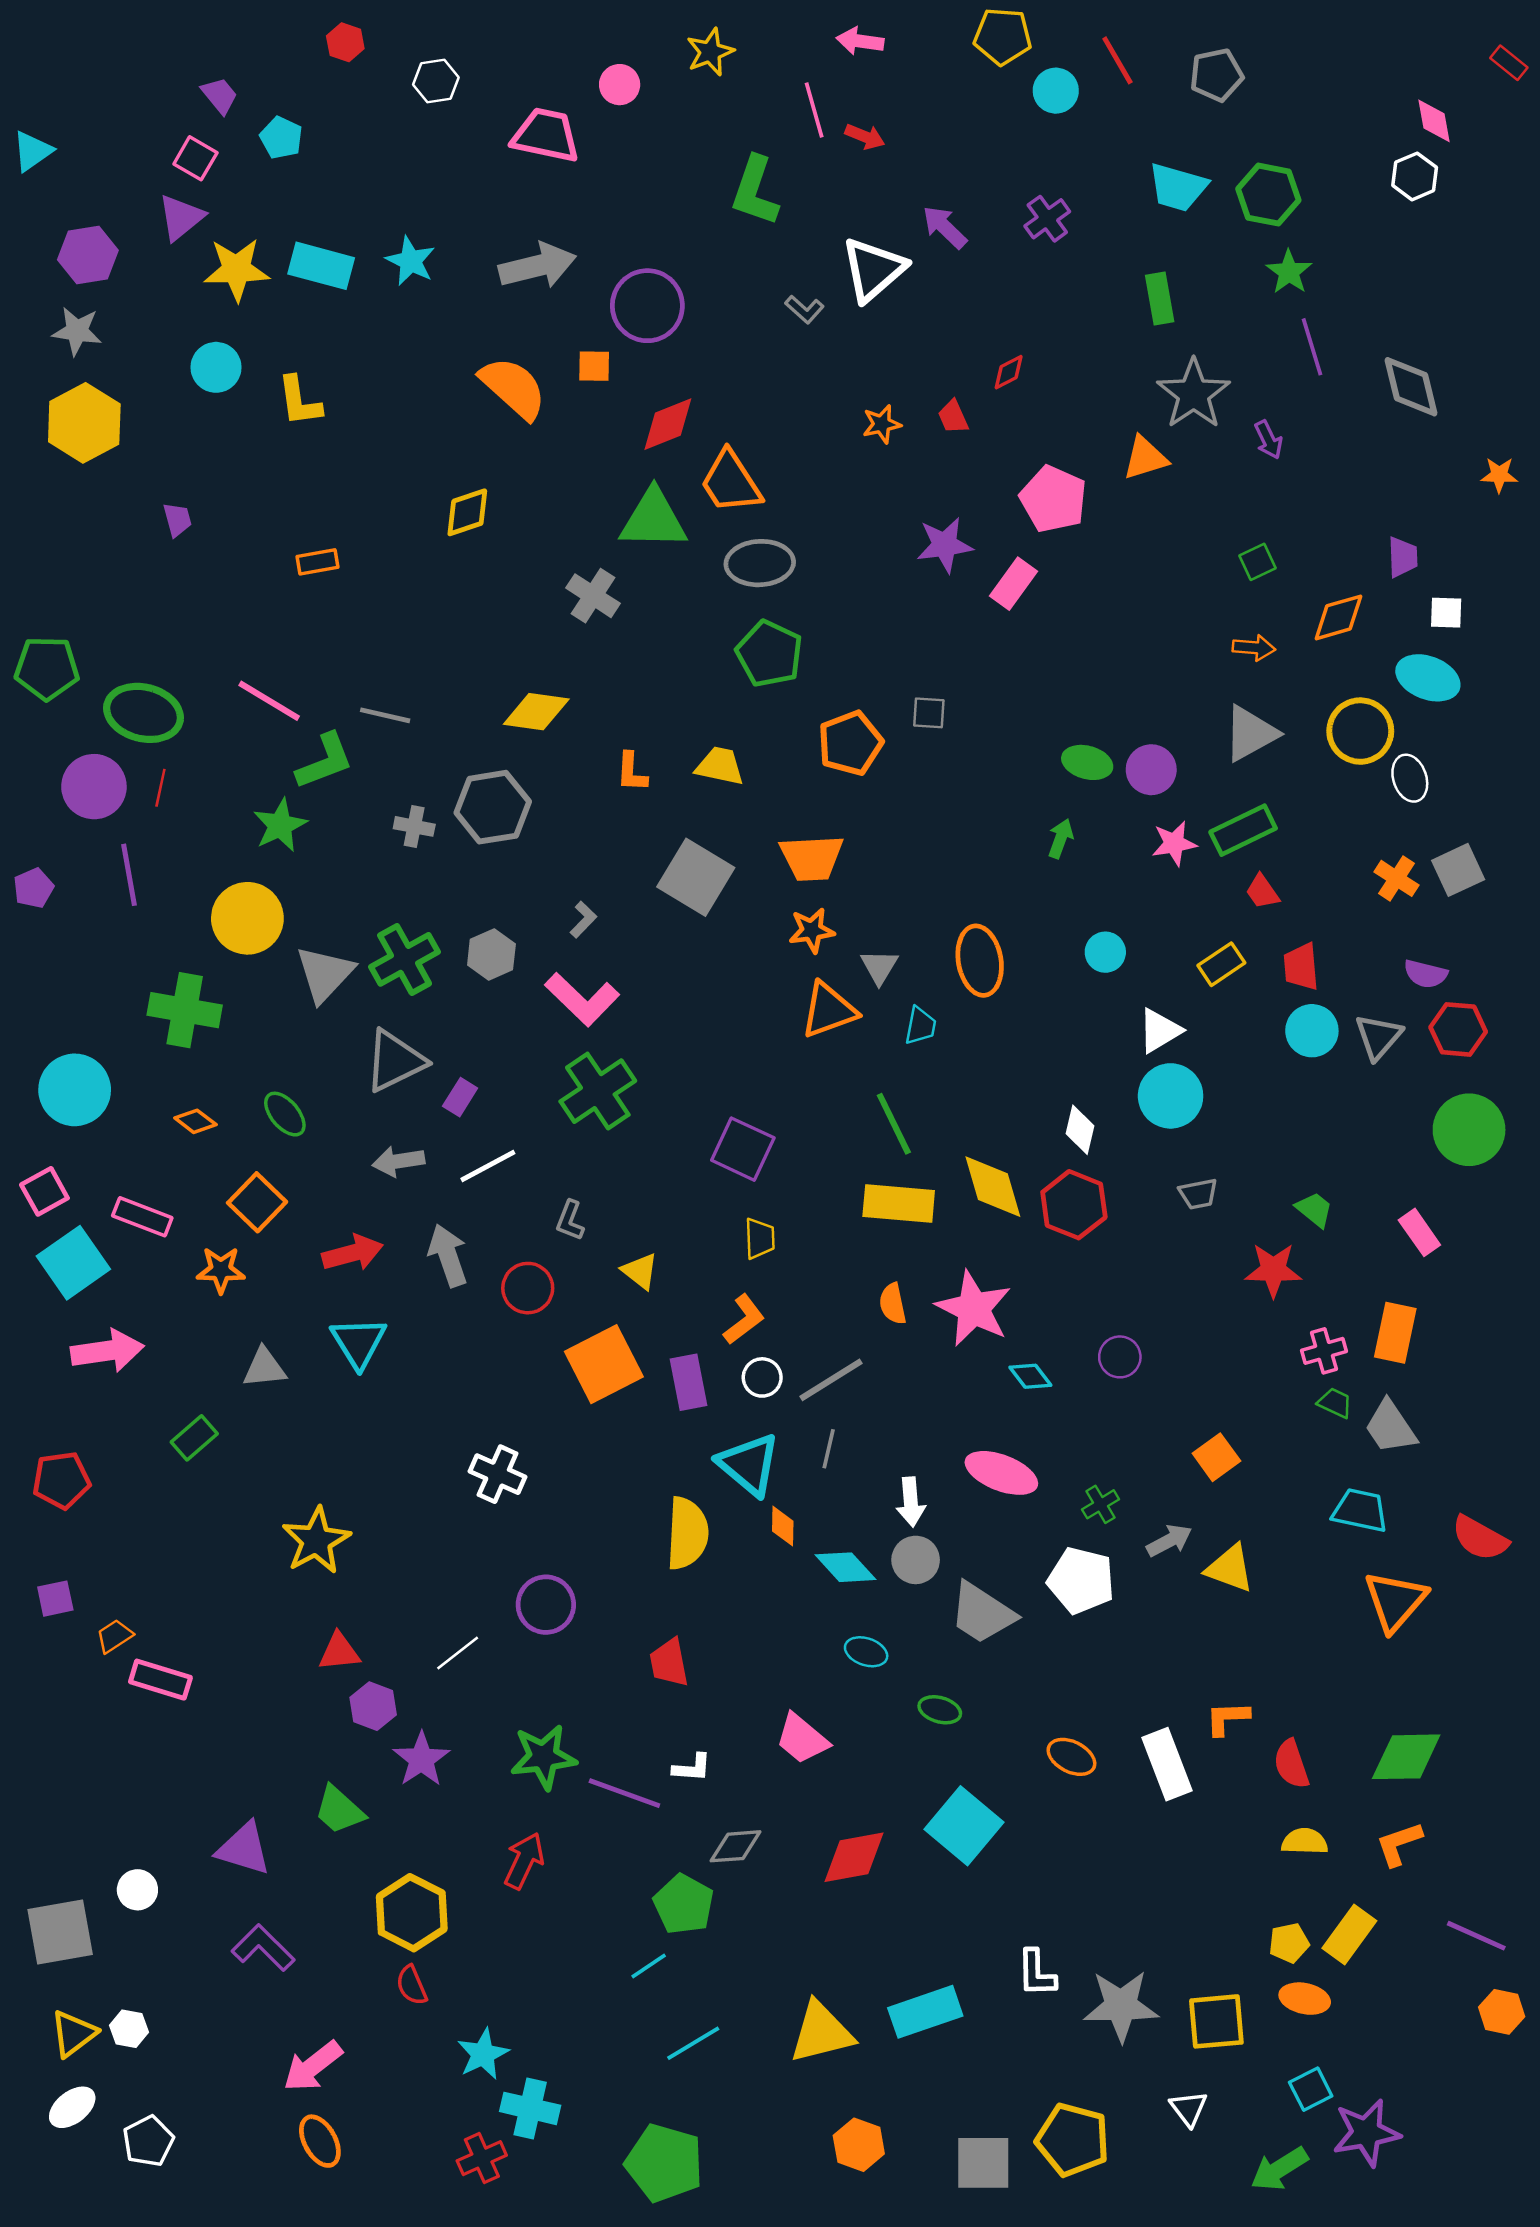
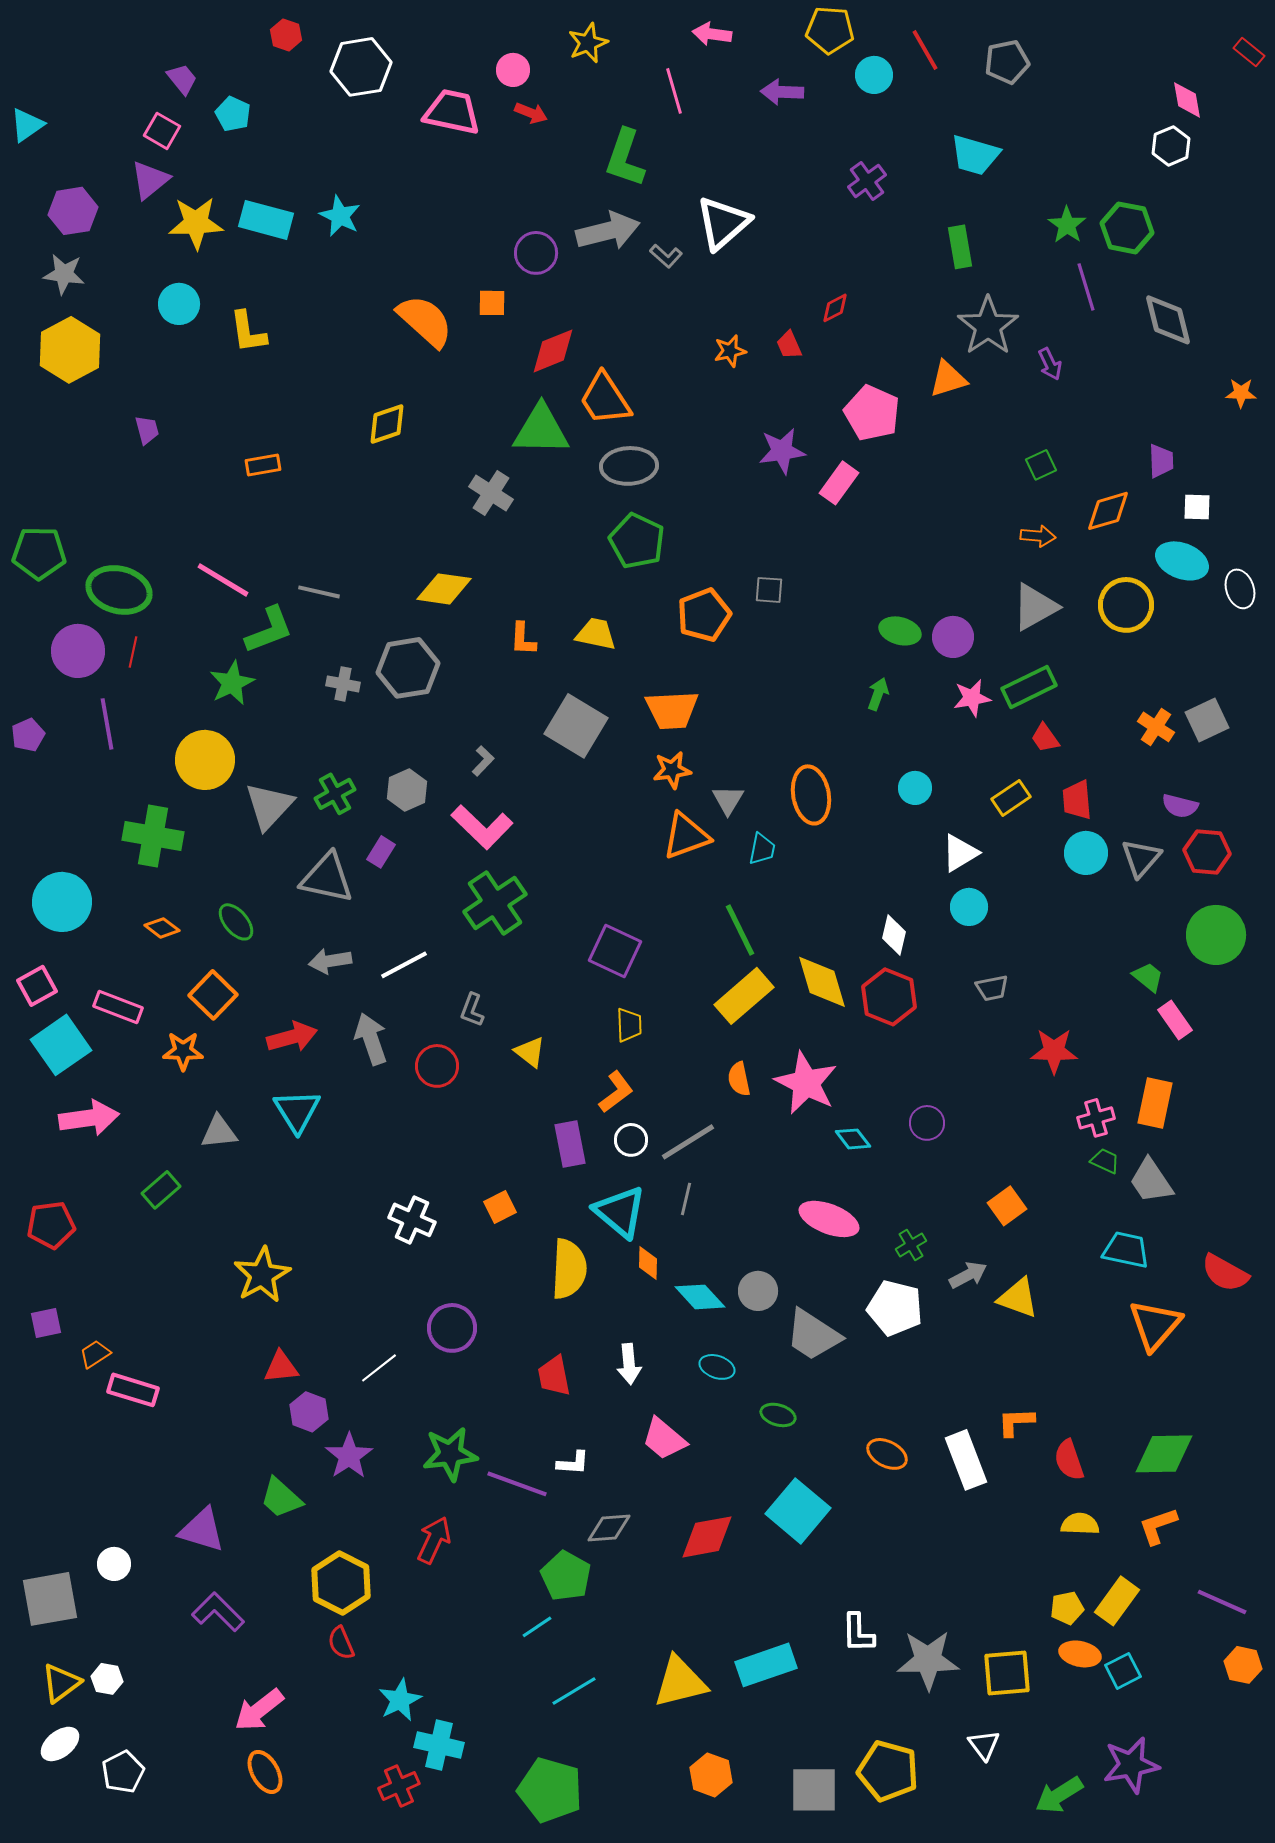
white hexagon: (436, 81) -> (361, 67), size x1.6
red arrow: (865, 137) -> (531, 113), moved
green hexagon: (1268, 195) -> (1127, 228), moved
purple arrow: (945, 227) -> (782, 92), moved, turned -42
gray arrow: (537, 266) -> (608, 231), moved
purple circle: (647, 306) -> (536, 253), size x0.7
white ellipse: (1410, 778) -> (1240, 589), moved
green cross: (404, 959) -> (335, 794), size x0.7
gray triangle: (395, 1061) -> (327, 878), turned 38
cyan circle: (1171, 1096) -> (969, 907), size x0.7
purple rectangle: (460, 1097) -> (381, 852), moved
yellow rectangle: (899, 1203) -> (744, 996), turned -46
green trapezoid: (1314, 1210) -> (1148, 977), moved
orange square: (604, 1364) -> (500, 1207), moved, size x0.5
white arrow: (911, 1502) -> (629, 1364), moved
cyan square: (1311, 2089) -> (1123, 1671), moved

